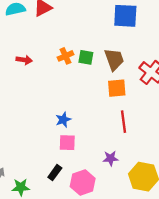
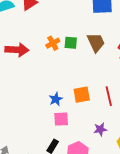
red arrow: (24, 60) -> (17, 50), size x1.6
orange square: (117, 88) -> (82, 95), moved

